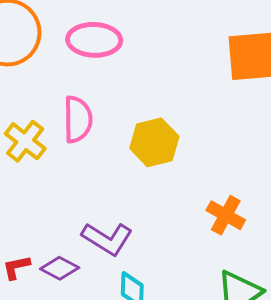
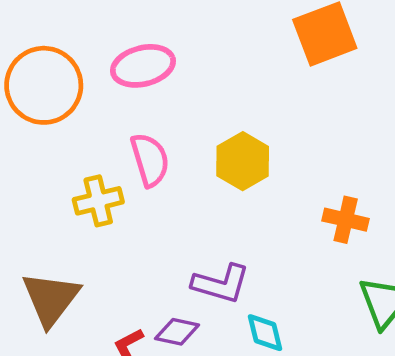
yellow cross: (25, 141) -> (98, 201), turned -36

